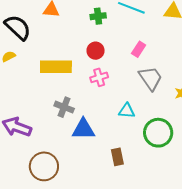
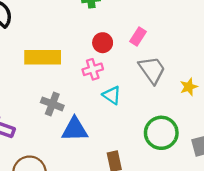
red circle: (96, 51) -> (103, 43), moved
cyan triangle: (127, 111) -> (112, 95), moved, turned 30

